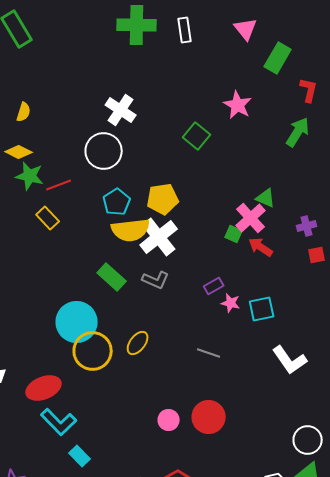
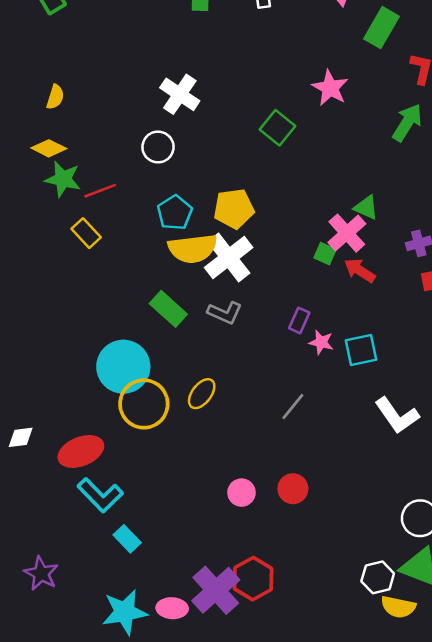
white circle: (104, 151) -> (158, 147), size x0.7
purple rectangle: (214, 286) -> (299, 320), turned -36
gray line: (209, 353) -> (293, 407), turned -70
red circle: (209, 417) -> (293, 489), size x0.7

